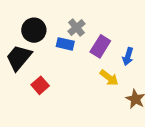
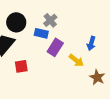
purple rectangle: (100, 46) -> (55, 47), moved
red square: (40, 85) -> (21, 66), turned 32

